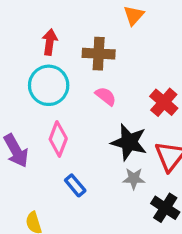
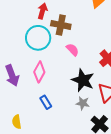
brown cross: (99, 54) -> (61, 25), moved

